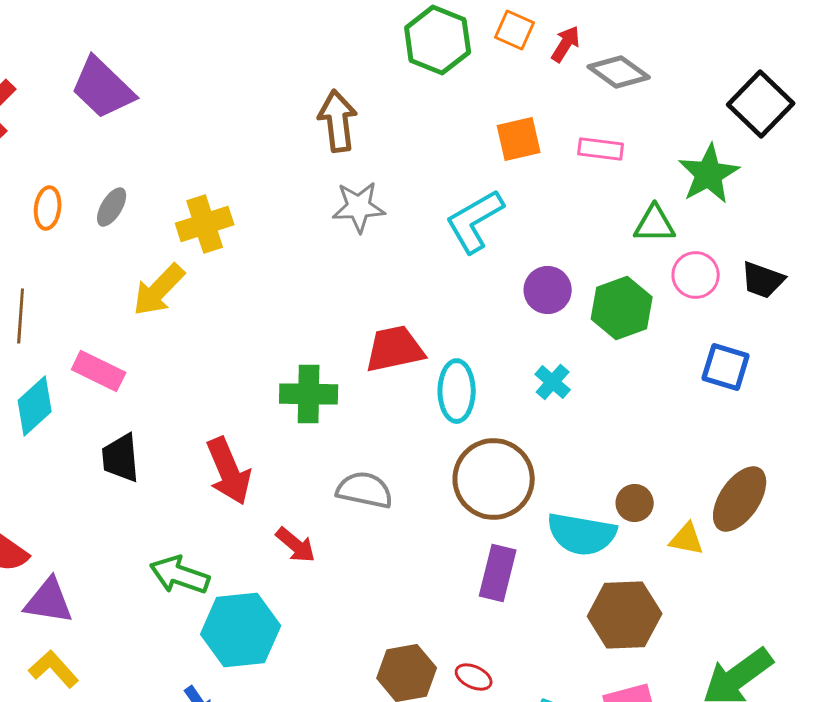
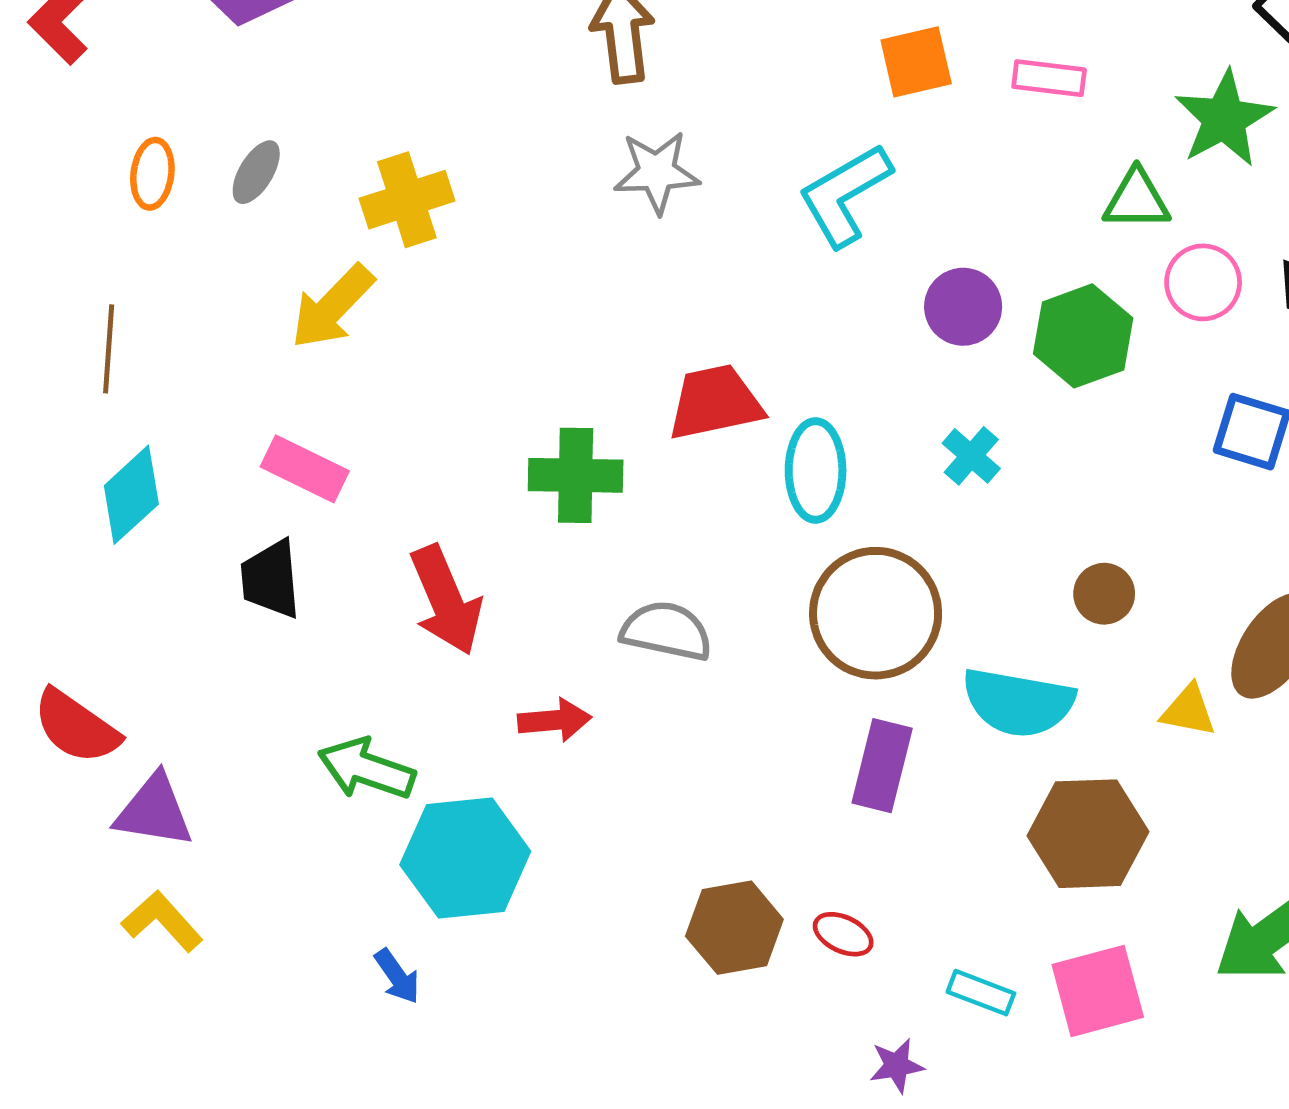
pink rectangle: (99, 371) -> (305, 469), moved
brown circle: (635, 503) -> (1104, 594), moved
red arrow: (296, 545) -> (555, 720), turned -45

